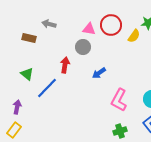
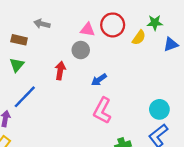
green triangle: (27, 74) -> (17, 65), moved, turned 32
blue line: (47, 88) -> (25, 97), moved
pink L-shape: (119, 100) -> (102, 111), moved

